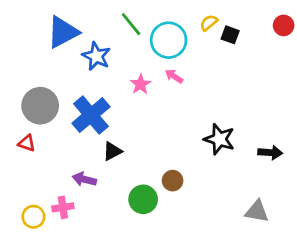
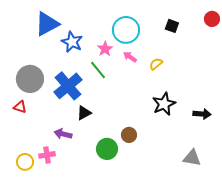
yellow semicircle: (209, 23) -> (156, 64), moved
green line: (131, 24) -> (98, 70), moved
pink star: (140, 84) -> (105, 49), moved
black star: (219, 139) -> (164, 104), turned 30

